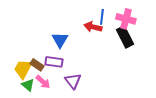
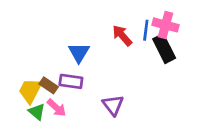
blue line: (102, 17) -> (146, 30), moved
red arrow: (93, 27) -> (122, 35), turned 36
purple triangle: (73, 81) -> (113, 105), moved

